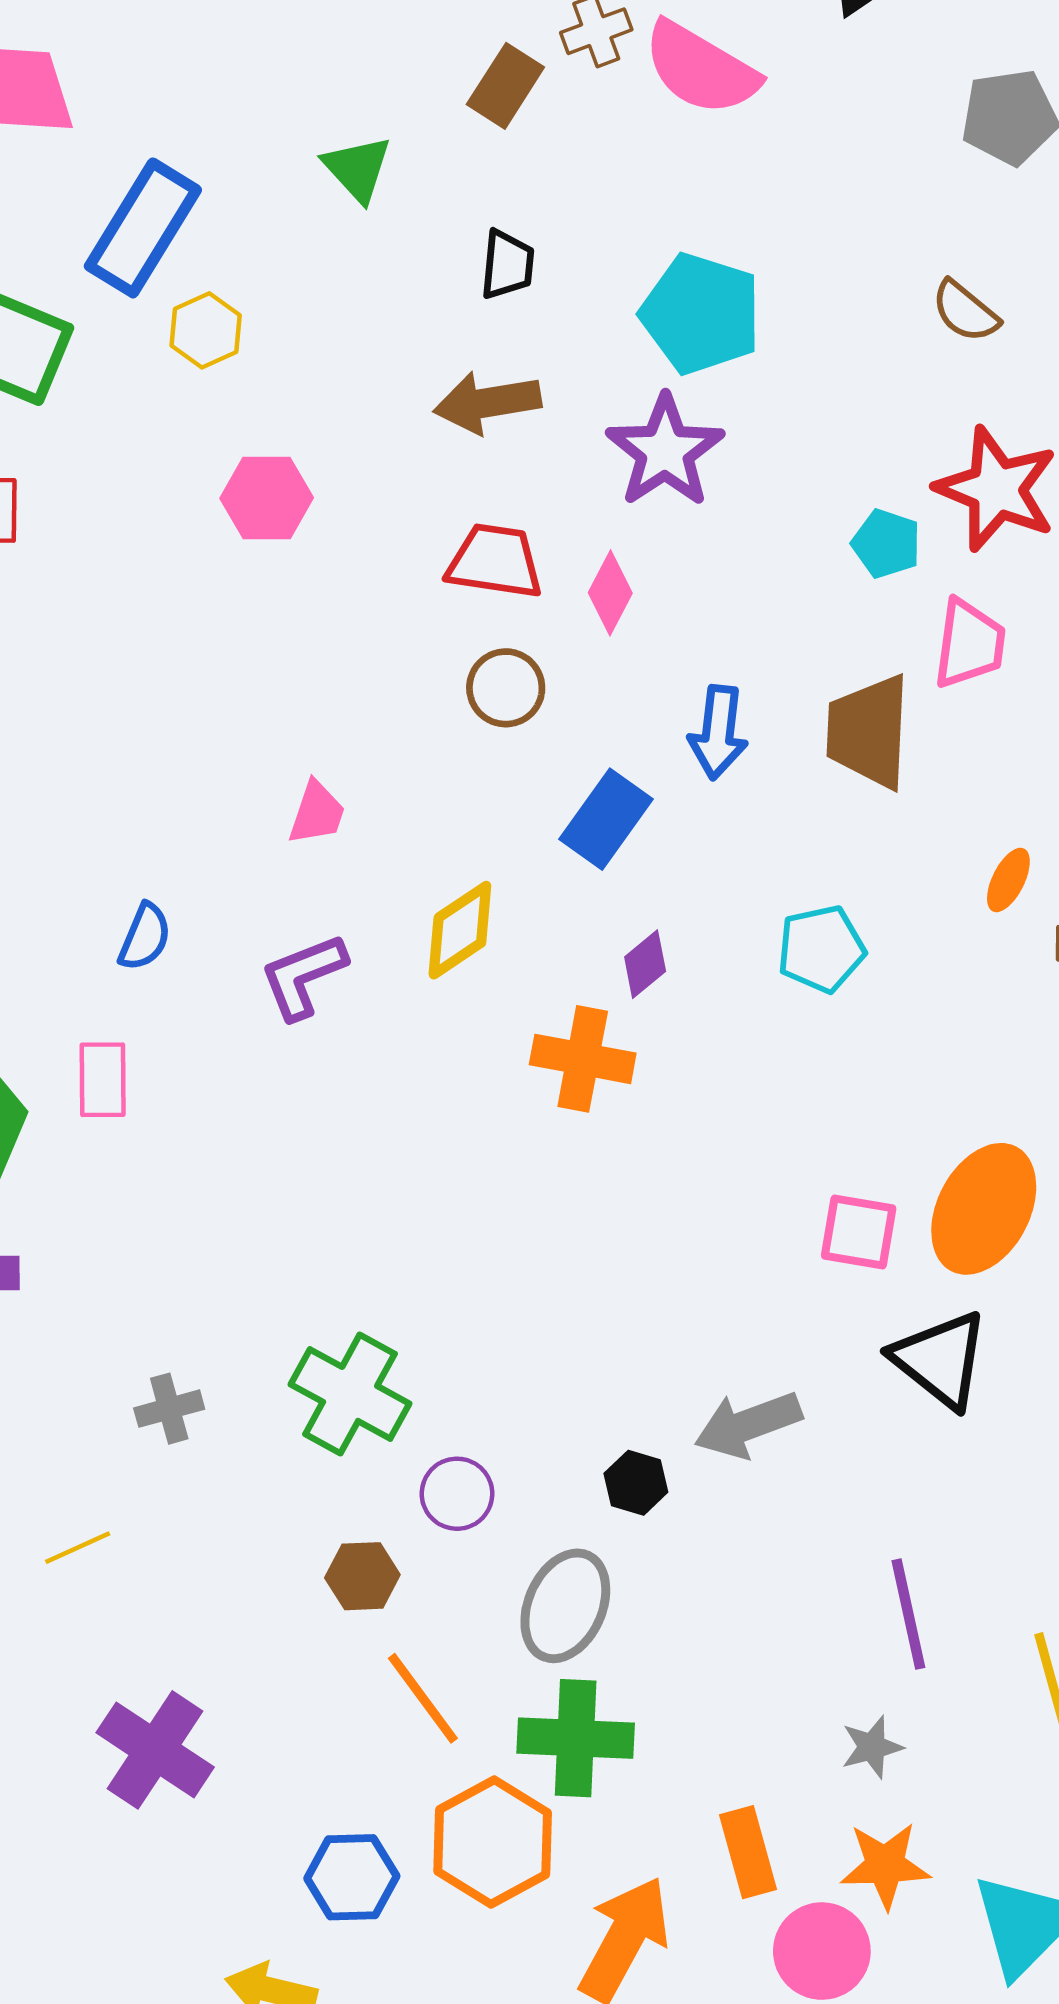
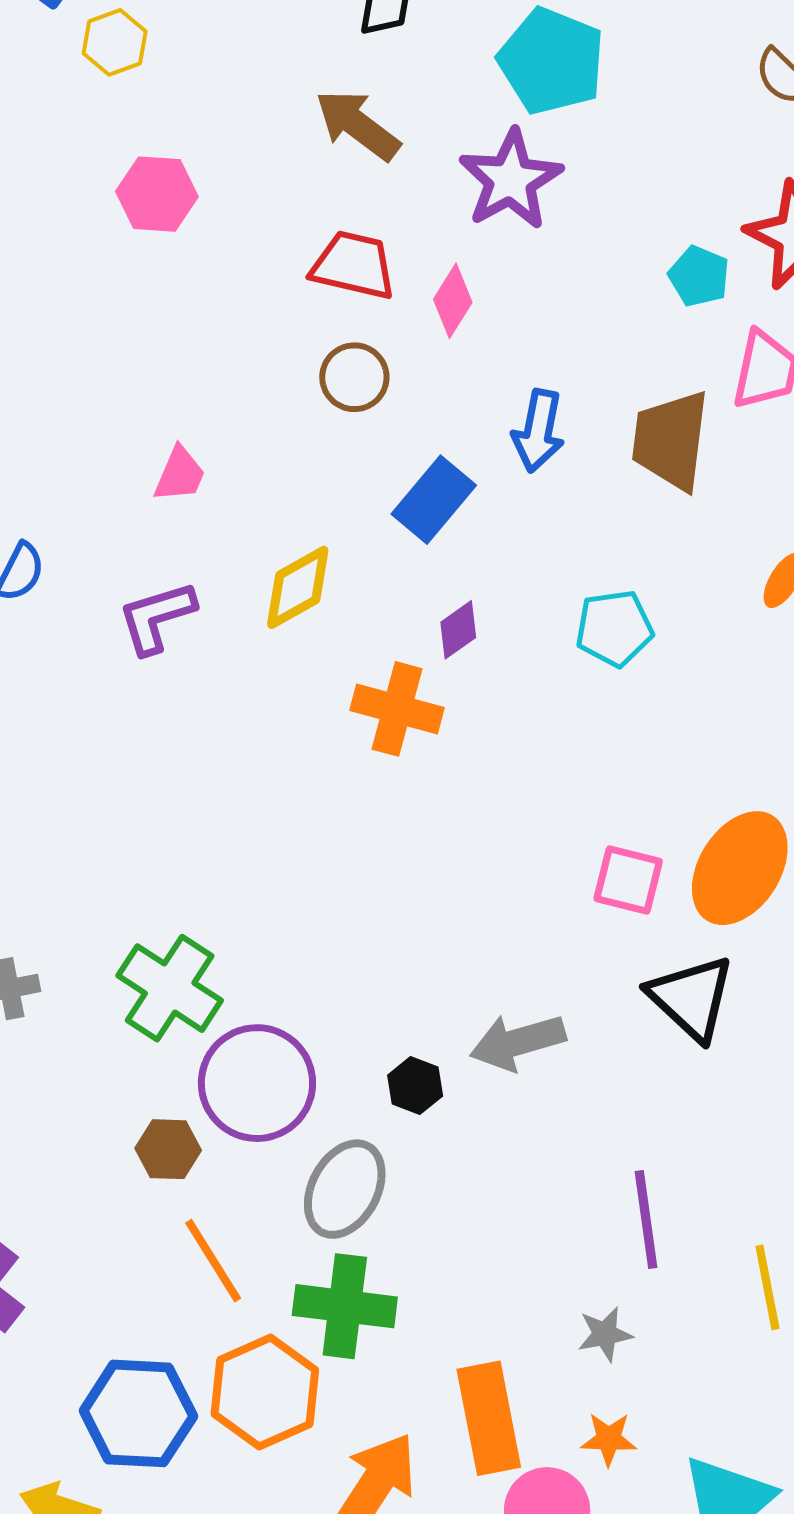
brown arrow: (487, 403) -> (358, 125), turned 42
purple circle: (457, 1494) -> (257, 1083), size x1.8
orange rectangle: (748, 1852) -> (489, 1418), size x1.4
orange star: (885, 1865) -> (609, 1439), size x0.7
blue hexagon: (352, 1877) -> (138, 1413), size x1.4

